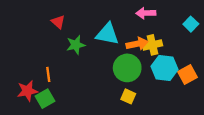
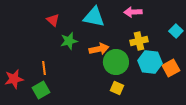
cyan square: (191, 24) -> (176, 31), moved
cyan triangle: (107, 34) -> (94, 17), moved
orange arrow: (137, 44) -> (99, 49), moved
red star: (27, 91) -> (14, 79), moved

